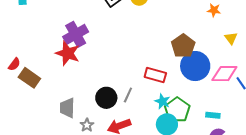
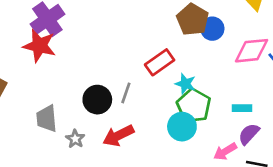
blue circle: (195, 66) -> (212, 29), moved, size x0.6
red rectangle: (155, 75) -> (160, 62), turned -45
cyan star: (162, 101) -> (185, 84), moved

